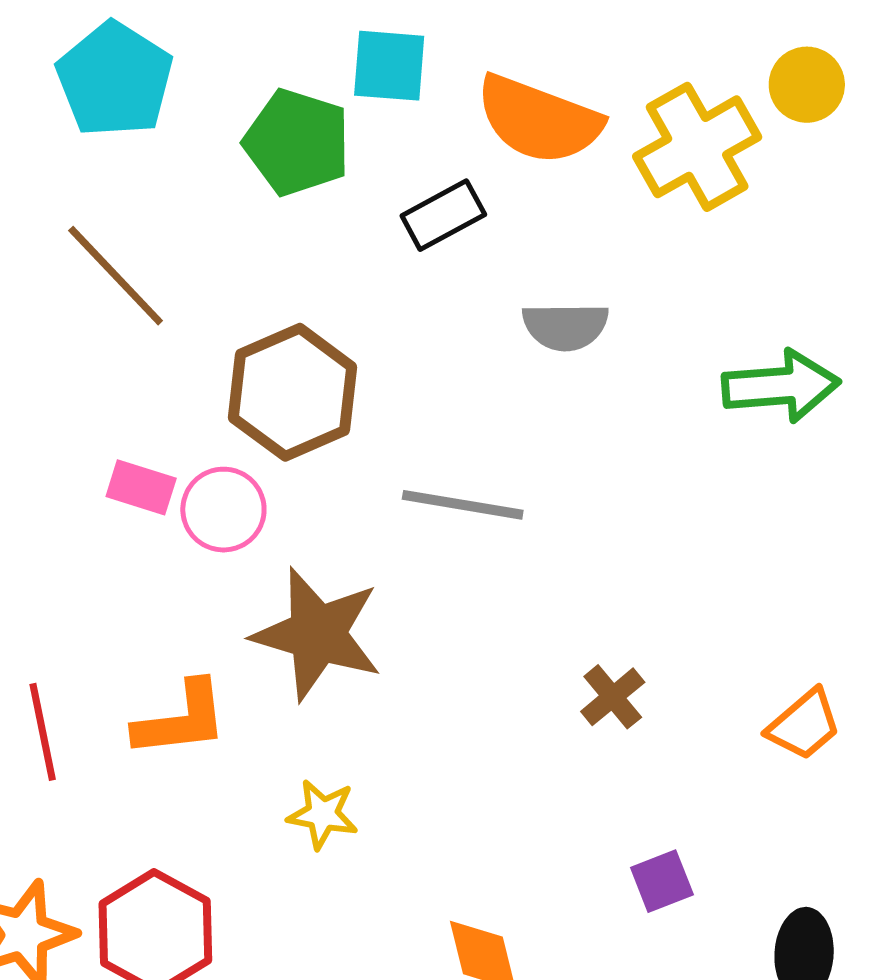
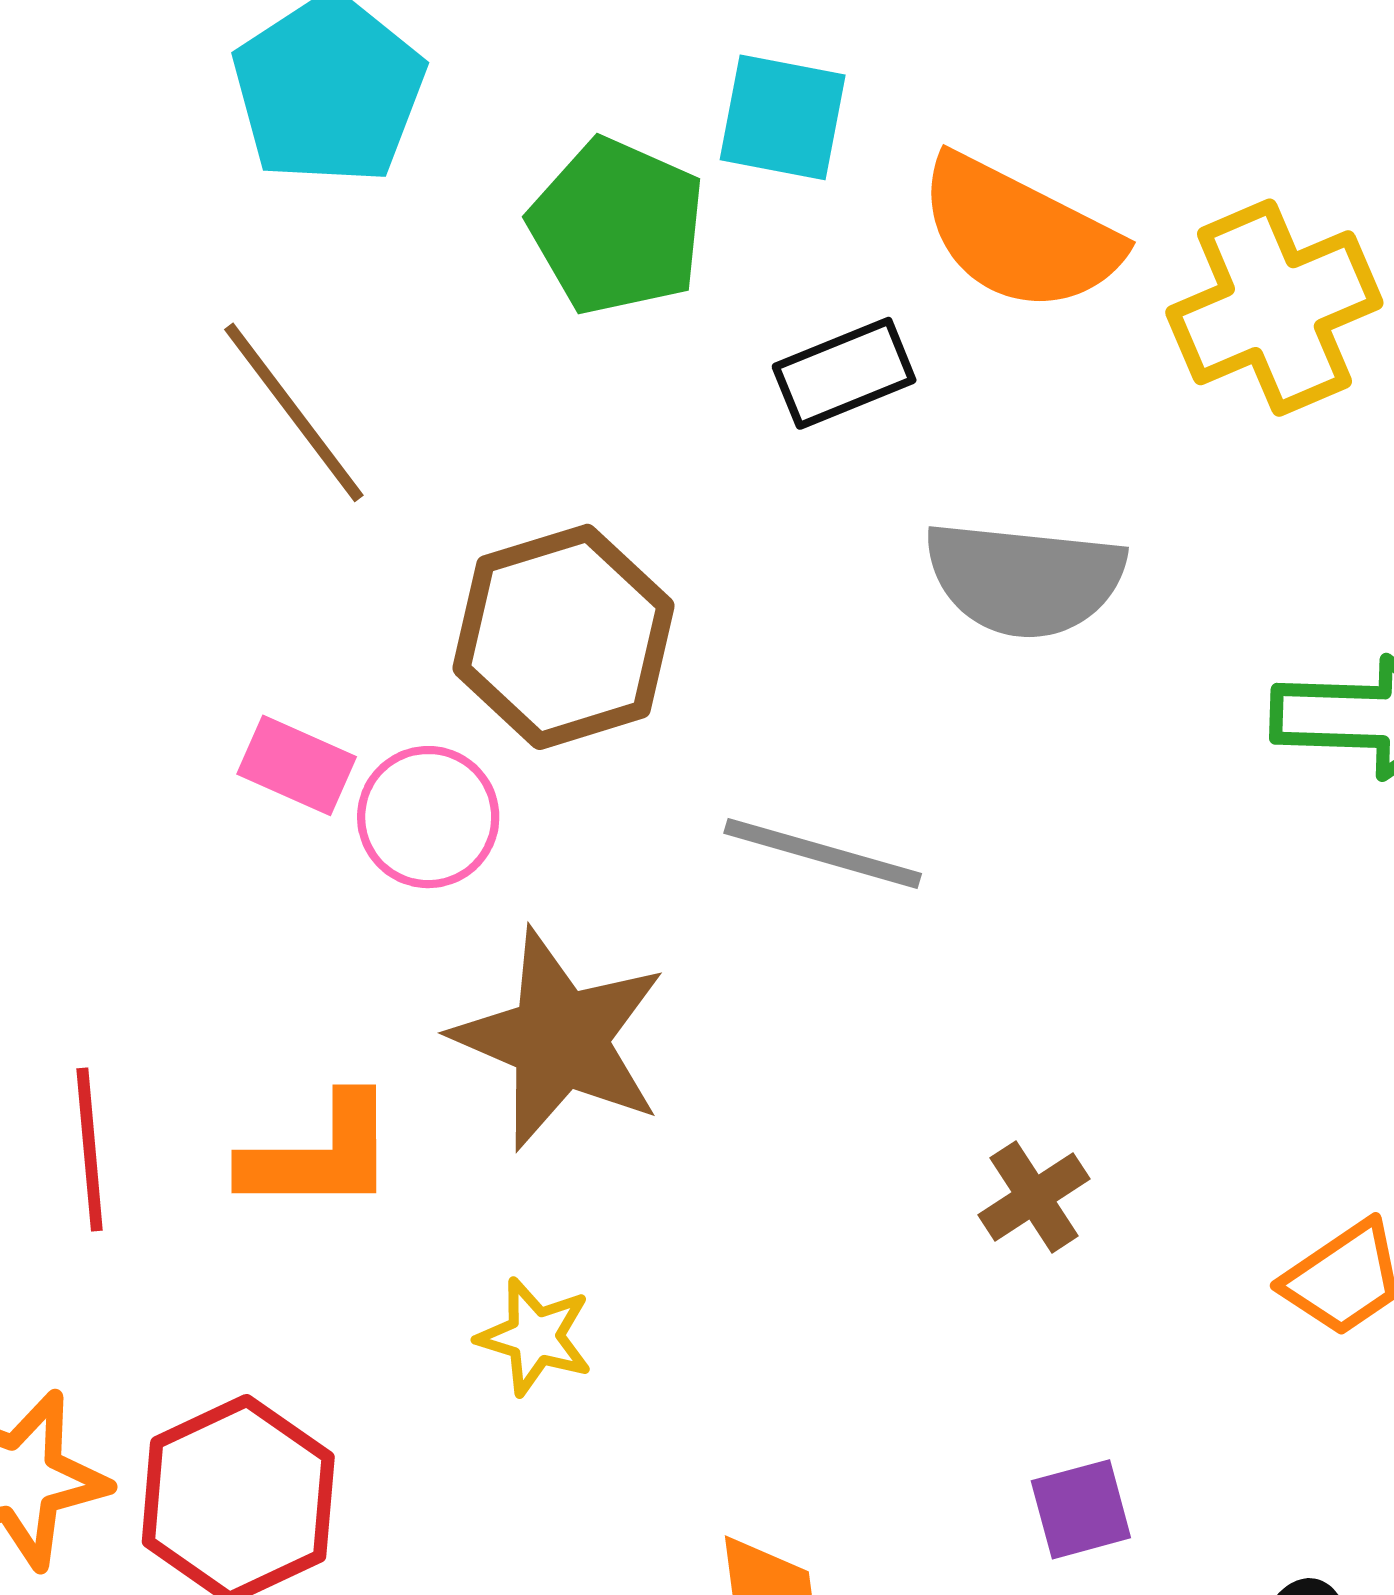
gray semicircle: (565, 326) -> (1025, 579), size x1.4

